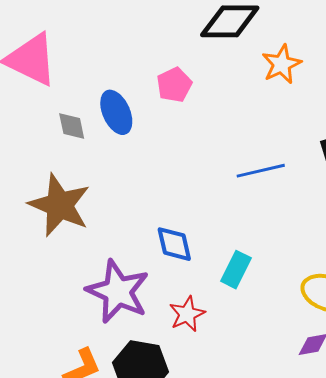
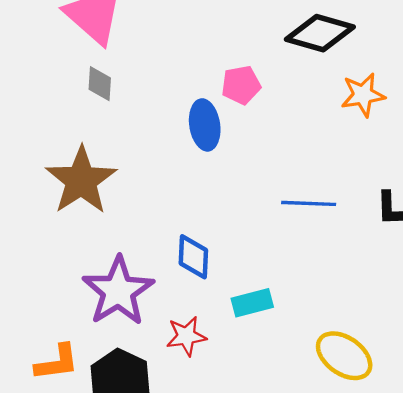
blue ellipse: (116, 112) -> (205, 125), moved
gray diamond: (72, 126) -> (100, 84), moved
cyan rectangle: (236, 270) -> (252, 303), turned 33

